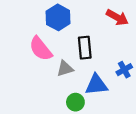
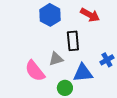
red arrow: (117, 17) -> (90, 15), moved
pink semicircle: (41, 49) -> (35, 71), moved

